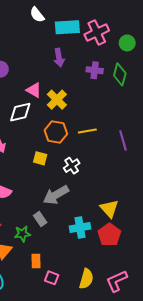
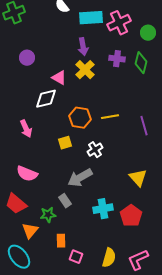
yellow cross: (57, 100) -> (85, 70), moved
yellow square: (40, 158) -> (65, 143), turned -32
yellow triangle: (109, 209) -> (138, 178), moved

